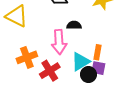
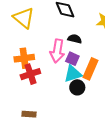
orange rectangle: (97, 52) -> (90, 69), size x1.5
purple square: (98, 68) -> (72, 59), moved
red cross: (50, 71) -> (30, 74), moved

